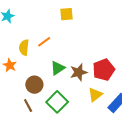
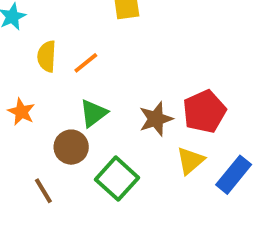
yellow semicircle: (24, 47) -> (47, 56), moved
green triangle: (58, 68) -> (93, 113), moved
brown line: (28, 106) -> (43, 191), moved

